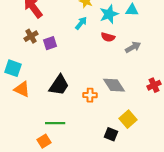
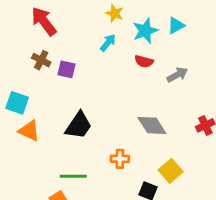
cyan triangle: (132, 10) -> (176, 25), turned -32
brown cross: (31, 36) -> (41, 60), turned -32
purple square: (50, 43) -> (67, 69), turned 32
orange cross: (90, 95) -> (120, 159), moved

